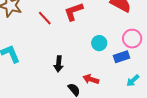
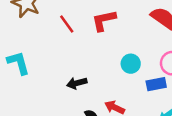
black arrow: (59, 64) -> (77, 83), turned 63

